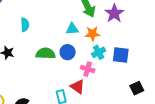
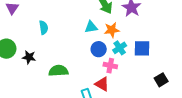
blue circle: (68, 52) -> (99, 49), moved
green semicircle: (46, 53) -> (58, 71), moved

